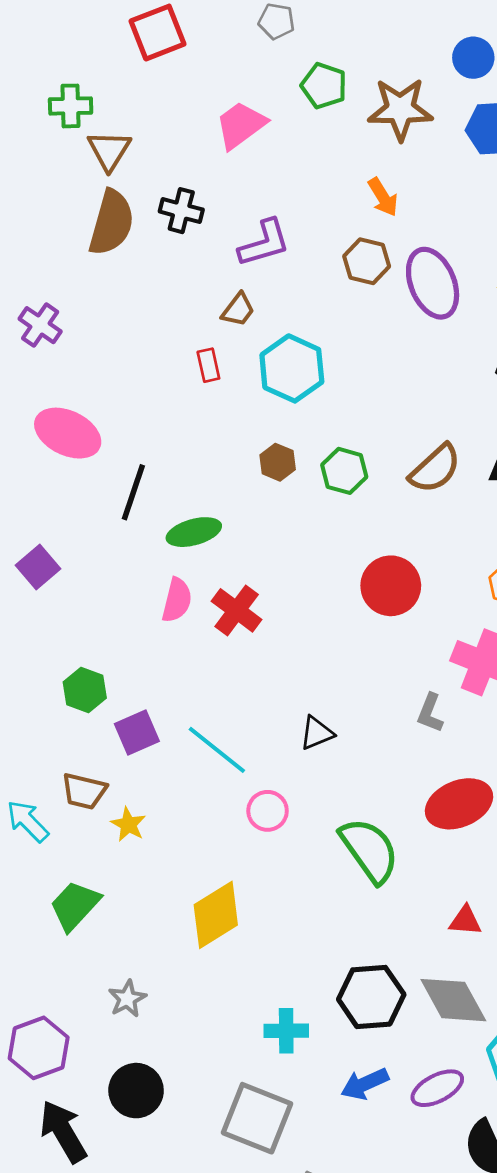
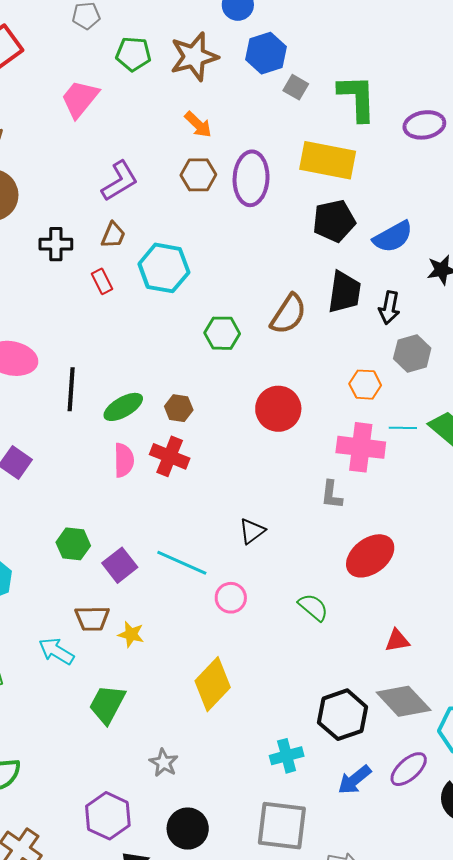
black cross: (181, 211) -> (56, 244), moved
purple ellipse: (433, 283) -> (251, 178), turned 40
brown hexagon: (278, 462) -> (179, 408), moved
green semicircle: (369, 850) -> (313, 607), size x0.6

